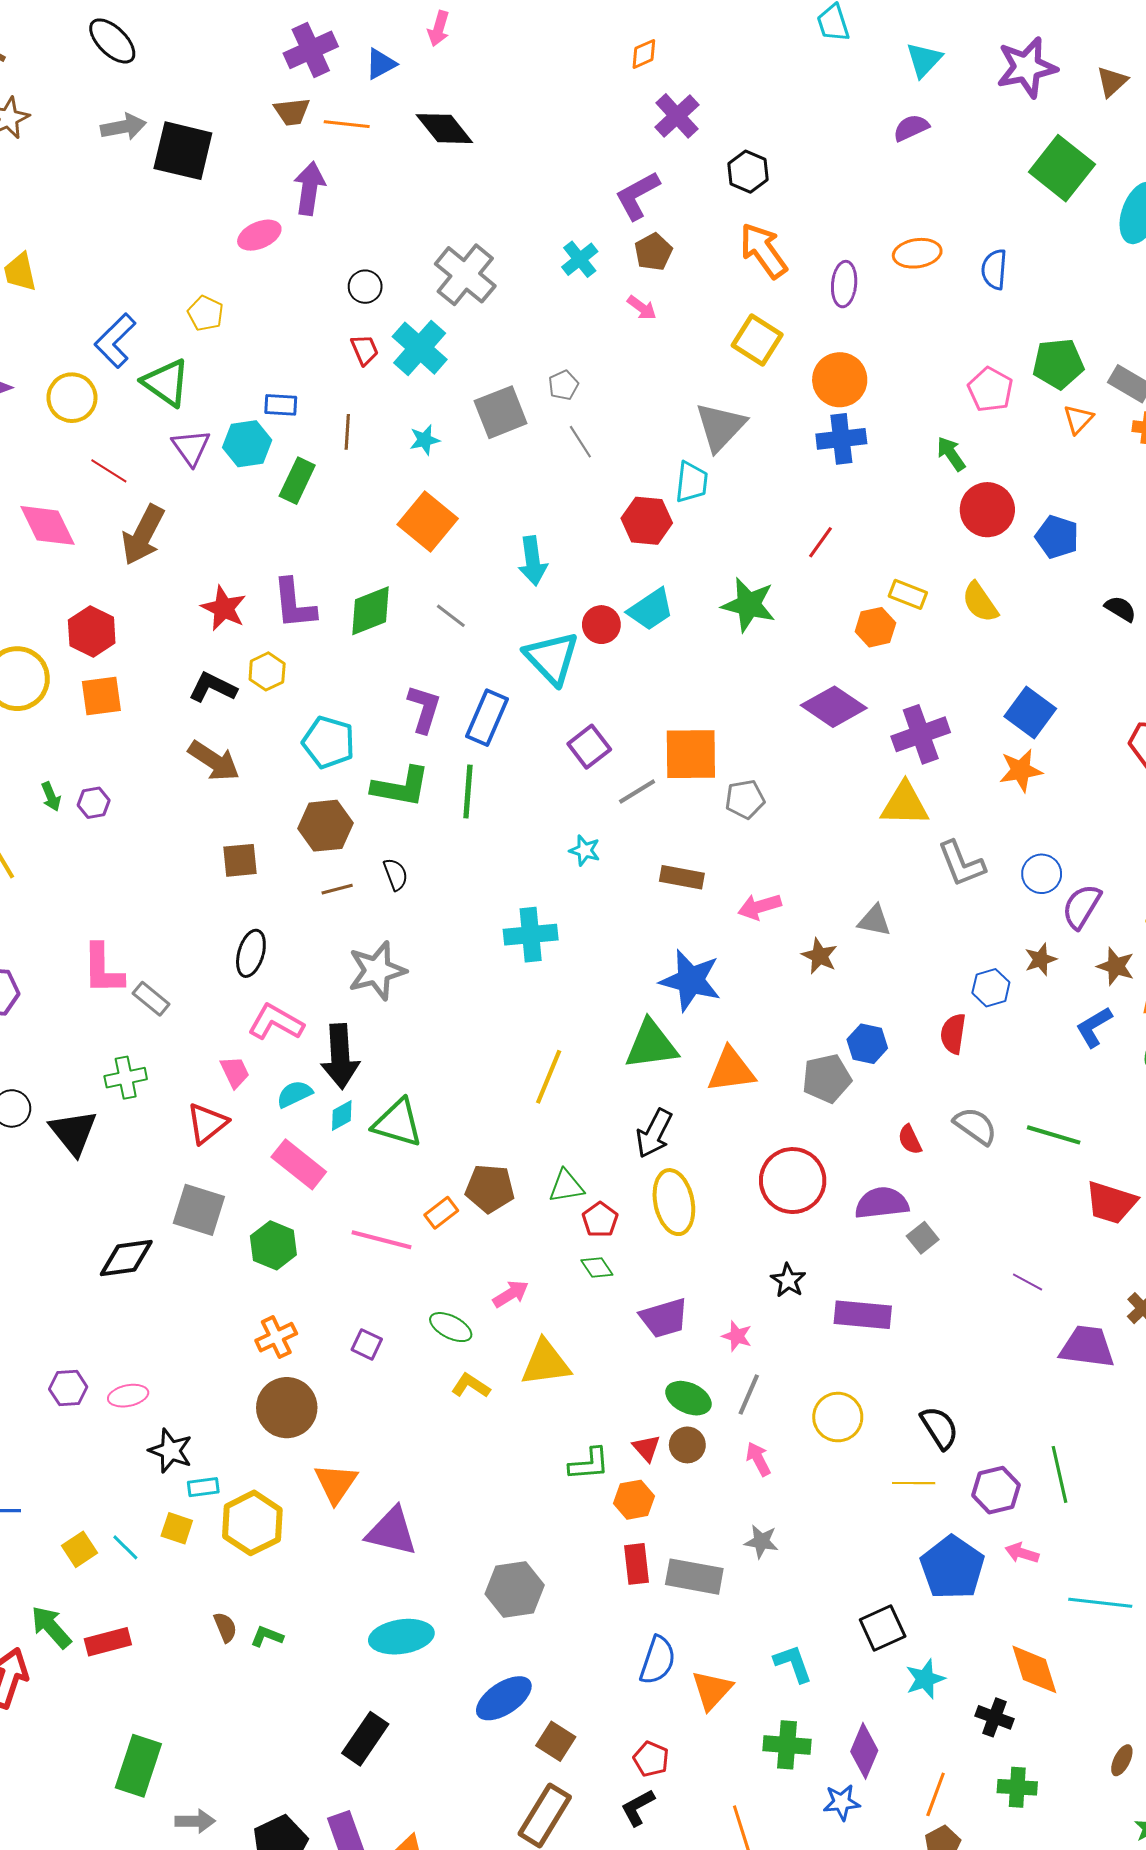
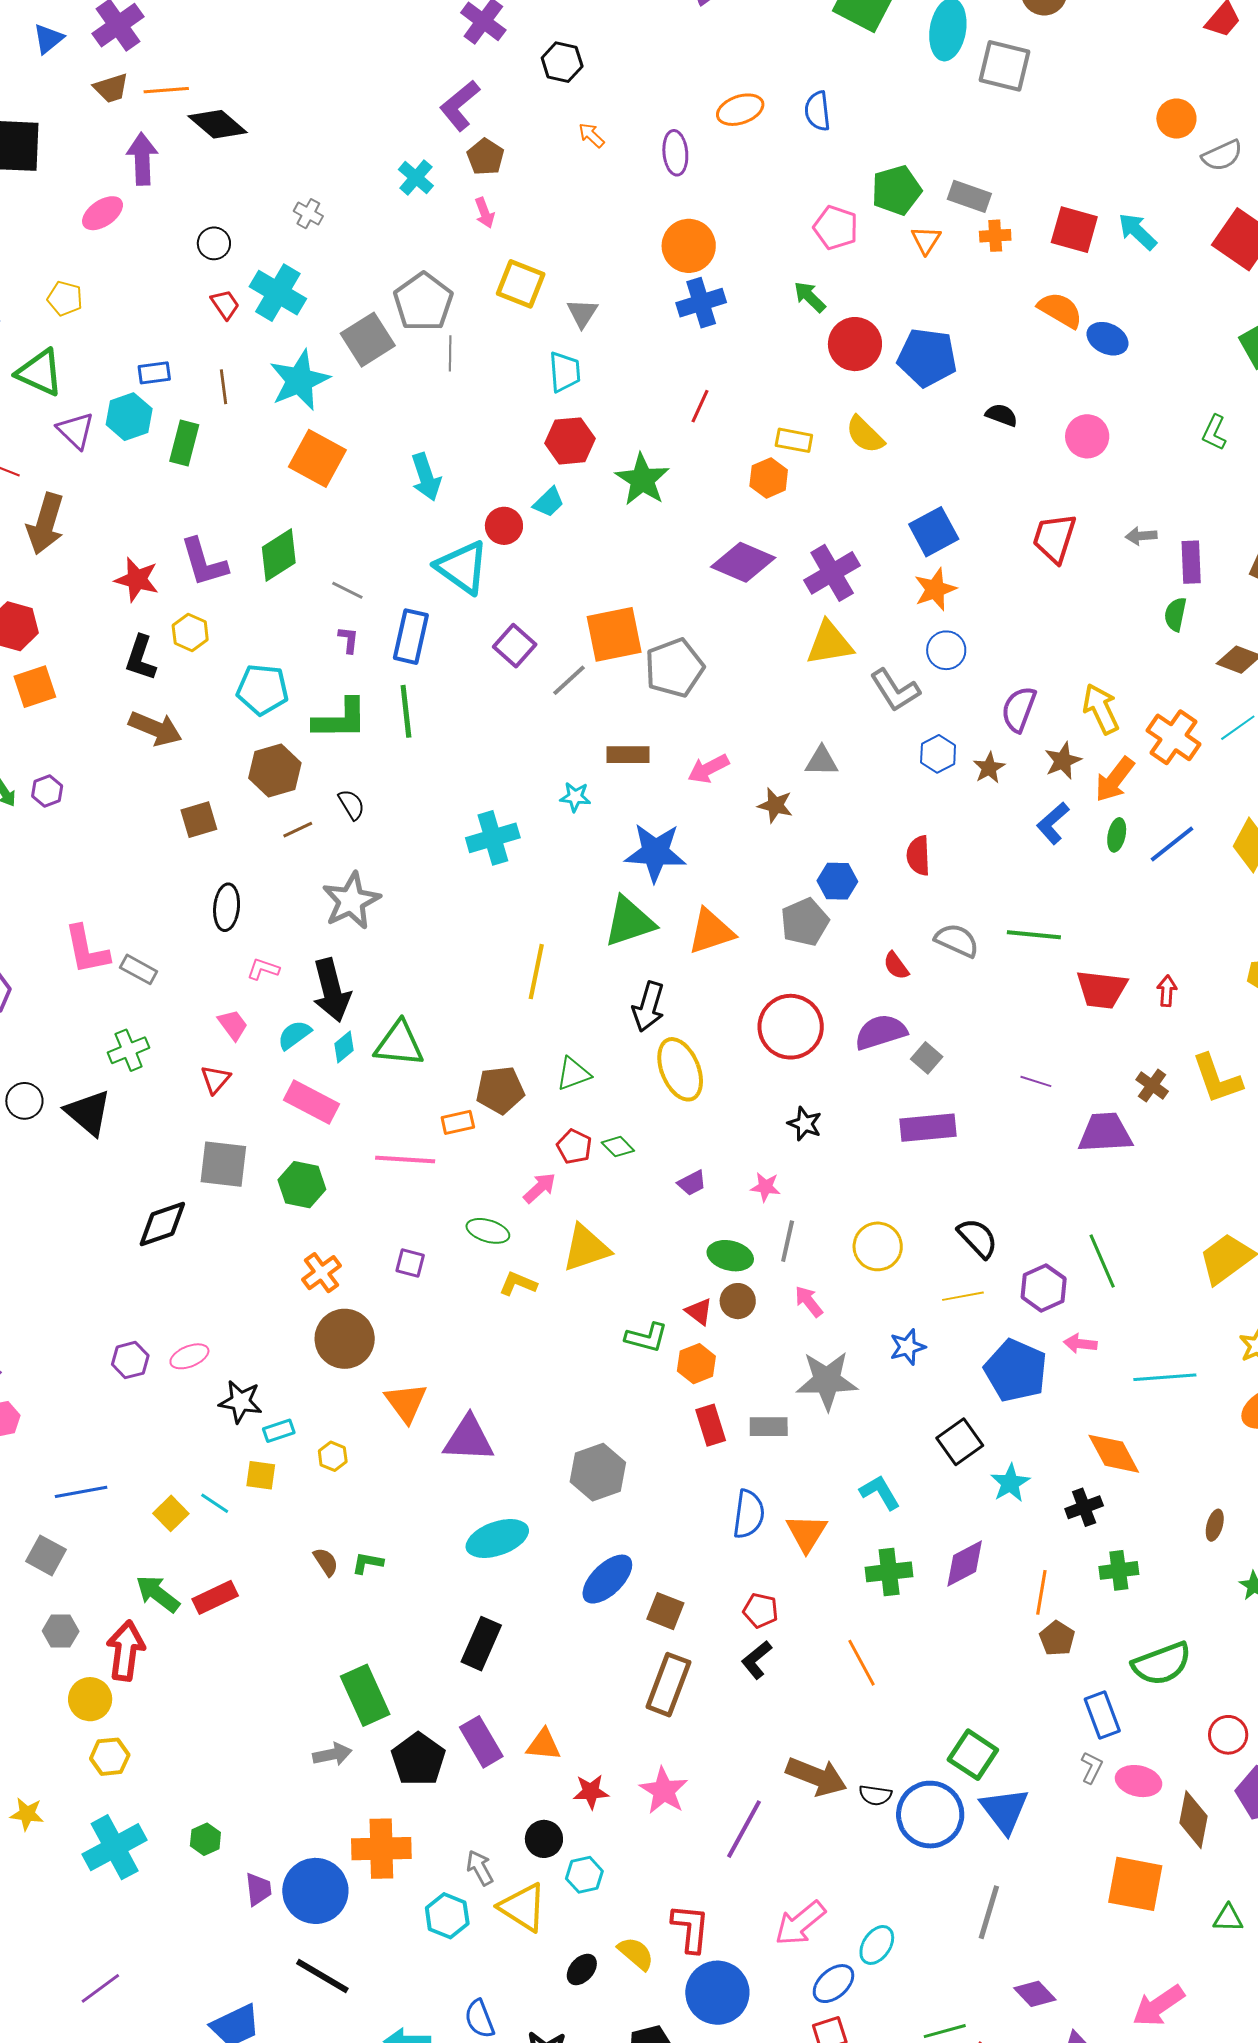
blue triangle: (381, 64) -> (48, 39), moved
black diamond: (444, 129) -> (218, 124), moved
orange arrow: (763, 250) -> (591, 135), size x0.5
gray cross: (465, 275) -> (308, 214), size x0.5
pink arrow: (642, 308) -> (485, 213), turned 44
yellow square: (757, 340) -> (521, 284), moved
gray pentagon: (563, 385) -> (423, 302), size x2.0
gray triangle: (720, 427) -> (582, 313), size x0.6
cyan star: (425, 440) -> (299, 380), size x2.0
gray line: (580, 442) -> (450, 353), turned 44
red hexagon: (647, 521) -> (570, 441), moved
blue pentagon: (1057, 537) -> (927, 357), size x1.4
green star: (749, 605) -> (642, 480), turned 30
cyan trapezoid: (651, 609) -> (549, 502), size x0.7
gray line: (451, 616) -> (347, 590), moved
black L-shape: (213, 687) -> (141, 658), turned -87
purple L-shape: (424, 709) -> (348, 640), size x0.6
blue square: (1030, 713) -> (934, 532), turned 36
gray pentagon: (745, 799) -> (674, 668), size x1.5
cyan star: (585, 850) -> (575, 797), moved
blue circle: (1042, 874) -> (946, 650), moved
brown star: (1116, 966) -> (1063, 761), turned -30
blue hexagon: (991, 988) -> (938, 754), moved
pink L-shape: (276, 1022) -> (263, 969), size x0.6
red triangle: (207, 1123) -> (216, 1079), size x0.7
orange rectangle: (441, 1213) -> (458, 1122), turned 36
red pentagon: (600, 1220) -> (574, 1147), moved
purple rectangle: (863, 1315) -> (928, 1128), moved
purple trapezoid: (664, 1318) -> (692, 1183), size x0.6
green L-shape: (589, 1464) -> (646, 1337), turned 30
yellow hexagon: (252, 1523) -> (333, 1456), size x0.5
gray star: (761, 1542) -> (827, 1381), size x1.8
gray rectangle: (694, 1577) -> (769, 1427), size x0.7
black cross: (995, 1717) -> (1084, 1507), turned -30
purple diamond: (864, 1751) -> (965, 1564), turned 50
green rectangle: (138, 1766) -> (365, 1695), moved, turned -32
blue star: (842, 1802) -> (908, 1347), moved

